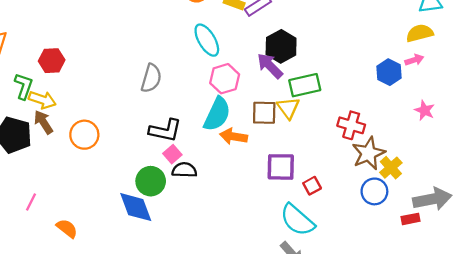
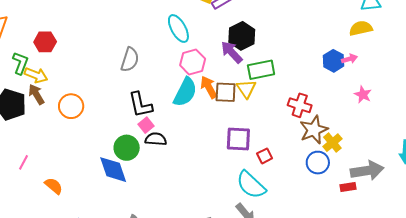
pink arrow: (414, 60) -> (349, 59), moved
black L-shape: (165, 130) -> (140, 105), turned 64
orange arrow: (234, 136) -> (209, 87), moved, turned 50

